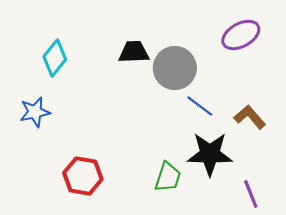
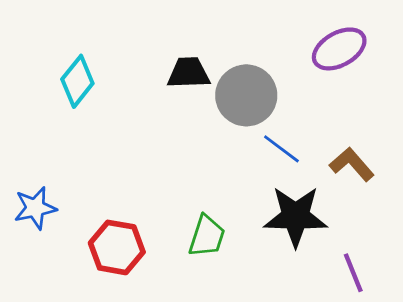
blue star: (35, 112) -> (35, 208), moved
green trapezoid: (168, 177) -> (207, 236), moved

